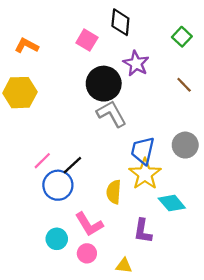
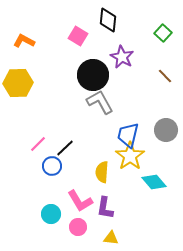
blue circle: (58, 185) -> (52, 166), size x0.7
purple L-shape: (143, 231) -> (105, 208), moved

